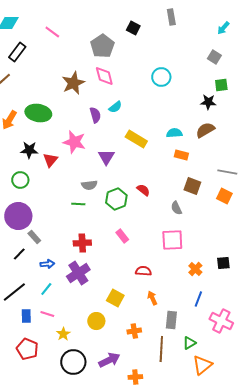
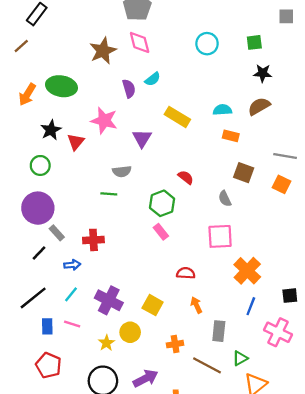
gray square: (214, 57) -> (286, 16), moved, turned -32
green square: (221, 85) -> (254, 42), moved
black star: (29, 150) -> (51, 130), turned -30
green hexagon: (116, 199) -> (162, 203), moved
red cross: (82, 243) -> (93, 240), moved
black square: (223, 263) -> (290, 296), moved
orange cross: (195, 269) -> (247, 271), size x1.6
purple cross: (78, 273) -> (109, 300), moved, turned -30
yellow star: (63, 334) -> (106, 343), moved
brown line: (161, 349) -> (207, 365), turned -65

